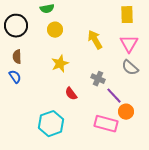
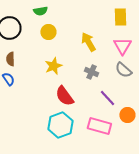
gray cross: (98, 79) -> (91, 72), moved
red semicircle: (71, 94) -> (64, 96), size x1.5
orange circle: (126, 112) -> (127, 115), moved
cyan hexagon: (51, 124) -> (60, 125), moved

